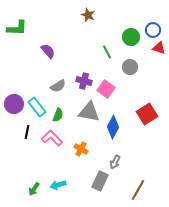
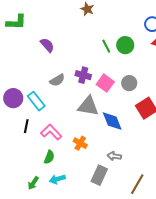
green circle: (131, 37) -> (125, 45), moved
gray circle: (130, 67) -> (129, 83), moved
green semicircle: (58, 115) -> (49, 157), moved
blue diamond: (113, 127) -> (112, 121), turned -50
gray arrow: (115, 162) -> (114, 156), turned 72

